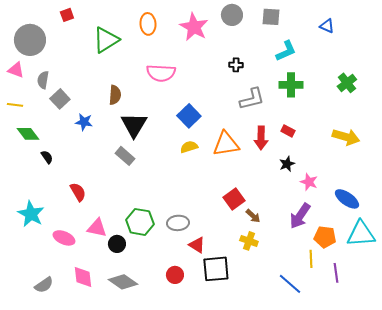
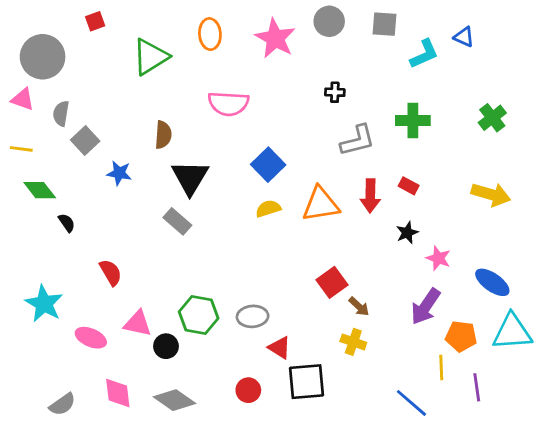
cyan L-shape: (286, 51) -> (424, 54), moved

